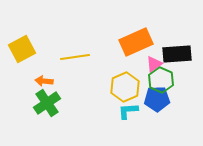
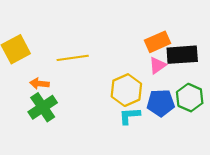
orange rectangle: (136, 42) -> (157, 42), moved, size x0.7
green hexagon: (161, 80) -> (190, 98), moved

